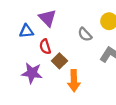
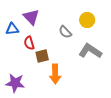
brown square: (59, 61) -> (42, 56), turned 32
purple star: (32, 73) -> (15, 83), moved

